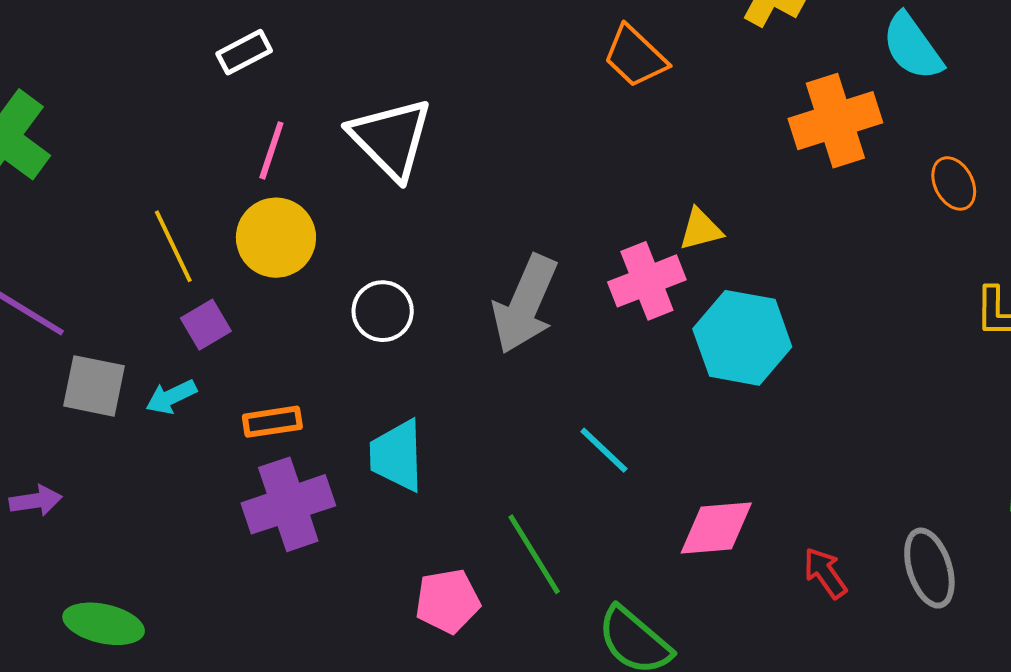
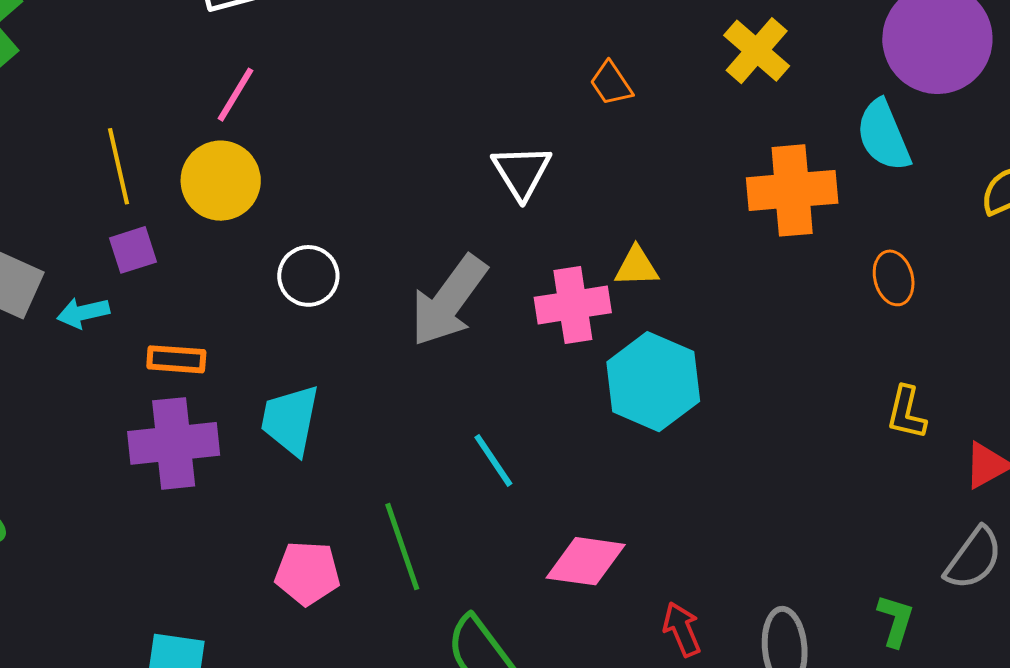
orange trapezoid: (635, 56) -> (611, 84), size x0.7
white triangle: (391, 139) -> (522, 172), moved, size x0.7

